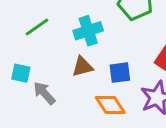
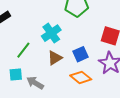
green line: (37, 27) -> (23, 50), moved

